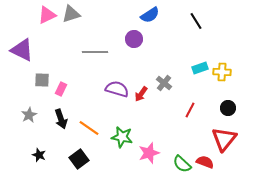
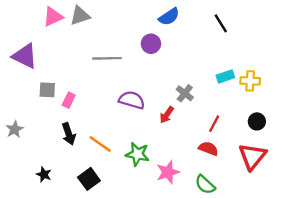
red arrow: (141, 94) -> (167, 115), moved
gray star: (29, 115) -> (15, 129), moved
red semicircle: (205, 162) -> (208, 149), moved

